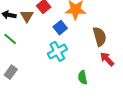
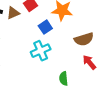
brown triangle: (27, 16) -> (13, 13), turned 32
brown semicircle: (100, 37) -> (84, 39), turned 84

